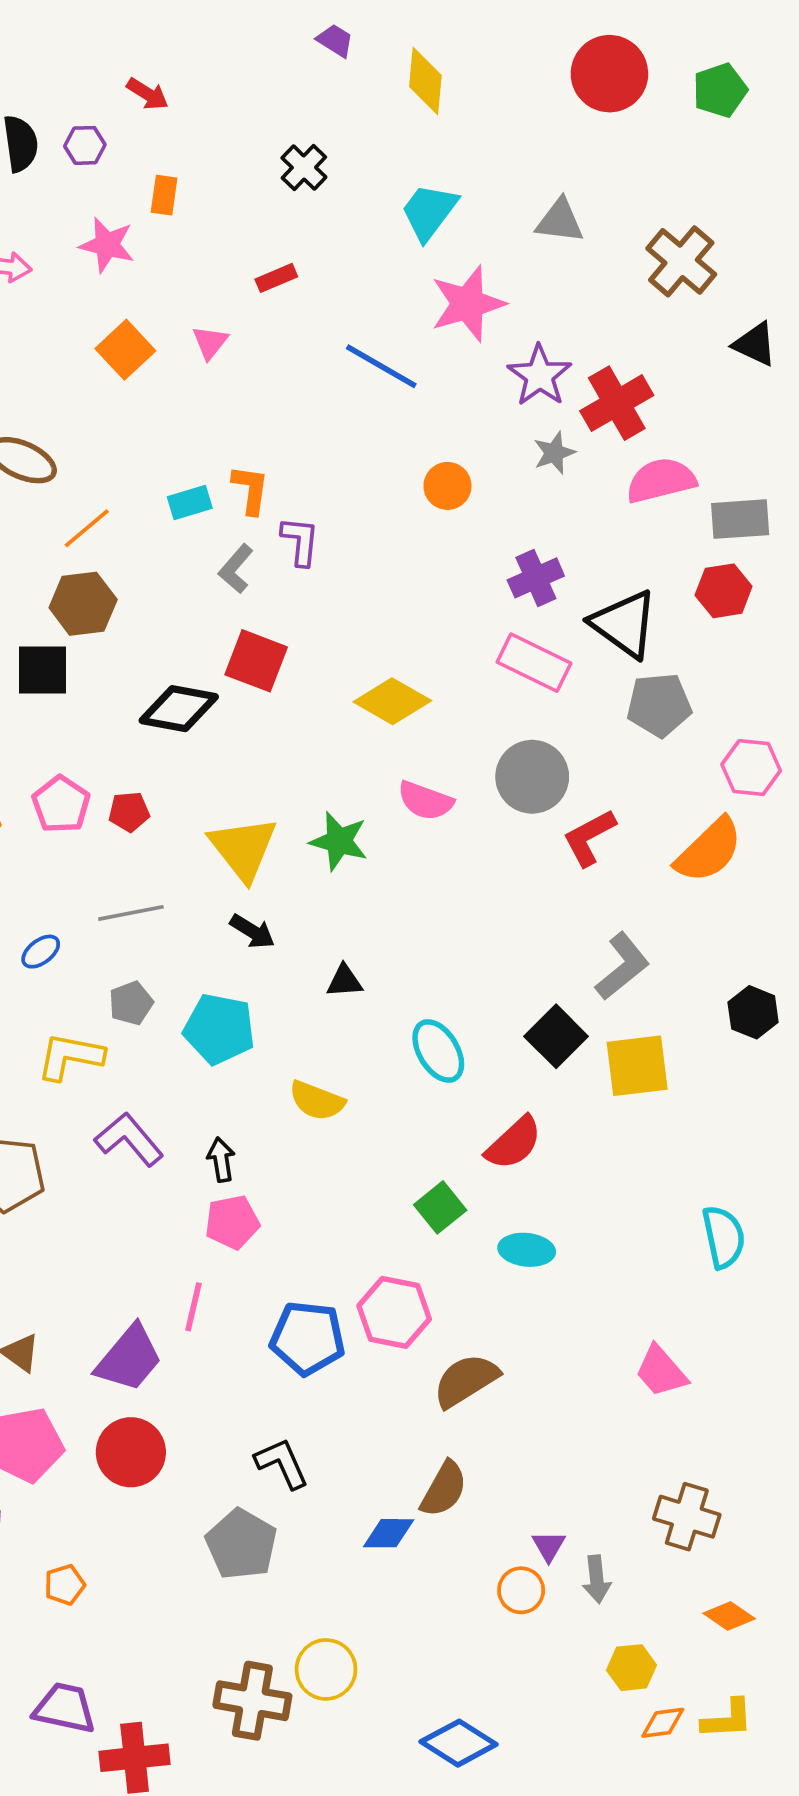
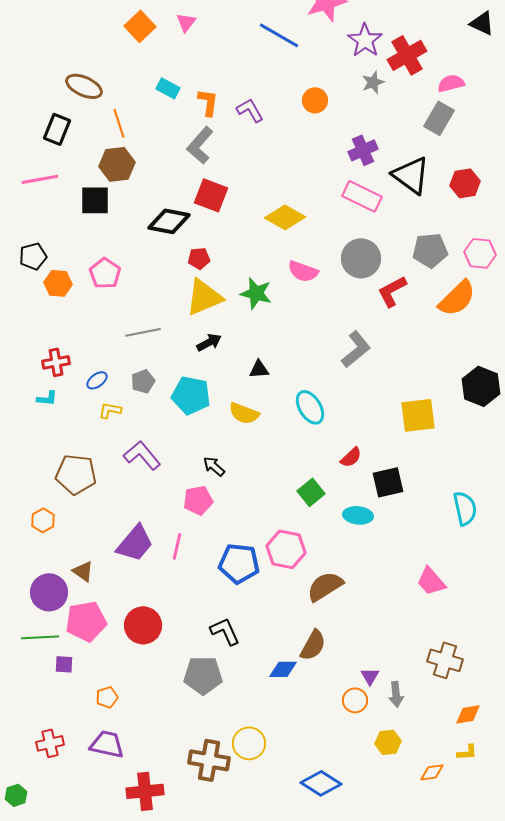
pink semicircle: (661, 480) -> (451, 83), moved, size x0.7
cyan rectangle: (190, 502) -> (168, 88), moved, turned 45
gray rectangle: (740, 519) -> (439, 118), moved, turned -56
orange line: (87, 528) -> (119, 123), turned -68
purple L-shape: (300, 541) -> (250, 110), moved, turned -36
gray L-shape: (236, 569) -> (200, 145), size x1.4
red hexagon: (724, 591) -> (465, 183), moved
gray pentagon: (659, 705) -> (430, 250), moved
red pentagon: (129, 812) -> (199, 258), moved
yellow triangle: (243, 849) -> (204, 297), turned 45
black arrow: (252, 931) -> (209, 342), turned -60
blue ellipse: (41, 952) -> (97, 380), moved
gray L-shape: (622, 966) -> (356, 349), moved
black hexagon: (753, 1012) -> (481, 386), size x1.4
black square: (556, 1036) -> (388, 482), moved, turned 32
yellow L-shape: (70, 1057) -> (110, 410), size x0.6
yellow semicircle: (317, 1101) -> (244, 413), moved
red semicircle: (514, 1143) -> (351, 457), size x0.7
black arrow: (221, 1160) -> (214, 466), moved, turned -40
purple trapezoid: (129, 1358) -> (135, 543), moved
gray pentagon: (241, 1544) -> (203, 675), turned -30
orange diamond: (729, 1616) -> (468, 714), turned -44
yellow hexagon: (632, 1668) -> (388, 742), moved
purple trapezoid: (65, 1708) -> (107, 744), moved
yellow L-shape: (727, 1719) -> (467, 752), moved, size x0.7

